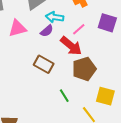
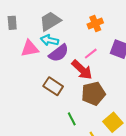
cyan arrow: (55, 17) -> (50, 40), moved
purple semicircle: (47, 31) -> (59, 53), size x1.5
yellow square: (105, 96) -> (113, 122), turned 30

